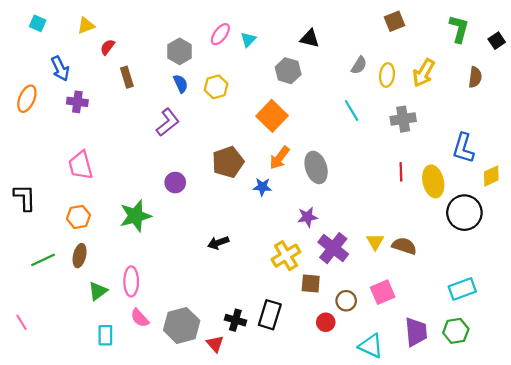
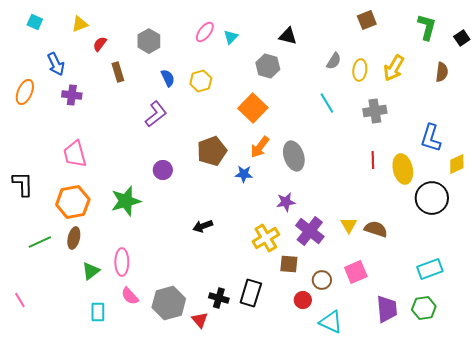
gray hexagon: (180, 51) -> (149, 41), moved
orange hexagon: (78, 217) -> (73, 202), size x1.5
cyan triangle: (371, 346) -> (331, 322), moved

